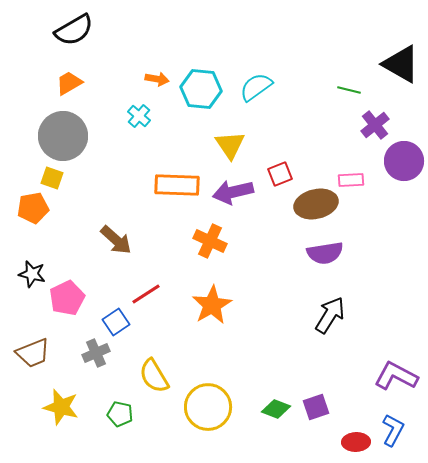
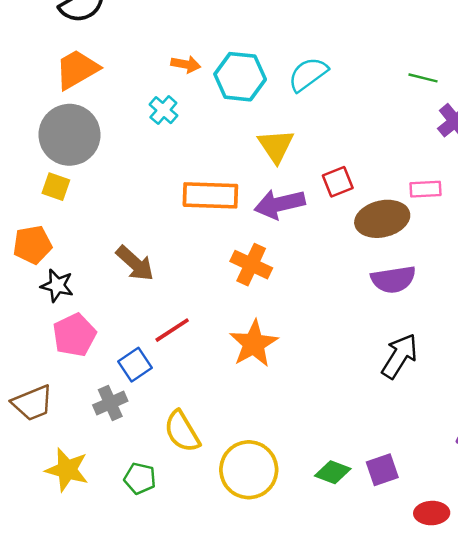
orange trapezoid: (69, 83) -> (77, 69), size x1.4
orange pentagon: (33, 208) -> (32, 245), moved
black star: (32, 274) -> (57, 286), moved

